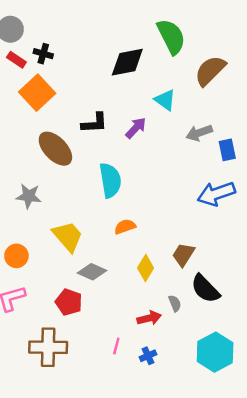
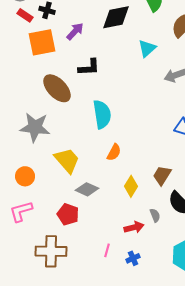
orange square: (37, 93) -> (42, 42), turned 32
cyan triangle: (165, 100) -> (147, 48), turned 42
purple arrow: (136, 128) -> (75, 31), moved
gray star: (29, 196) -> (35, 127), size x1.4
orange semicircle: (125, 227) -> (114, 152), turned 138

